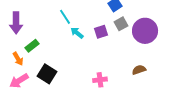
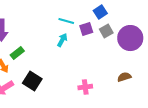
cyan line: (65, 17) -> (66, 21), moved, turned -42
purple square: (101, 32) -> (86, 29), moved
cyan arrow: (77, 33) -> (62, 40), turned 80

